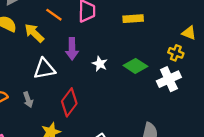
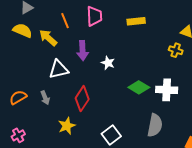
orange line: (54, 15) -> (65, 21), turned 35
green diamond: (135, 66) -> (139, 87), moved
white cross: (169, 79) -> (167, 90), moved, turned 30

